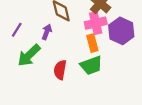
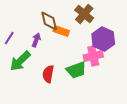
pink cross: (96, 23) -> (93, 56), moved
orange rectangle: (92, 43) -> (61, 31), moved, turned -56

